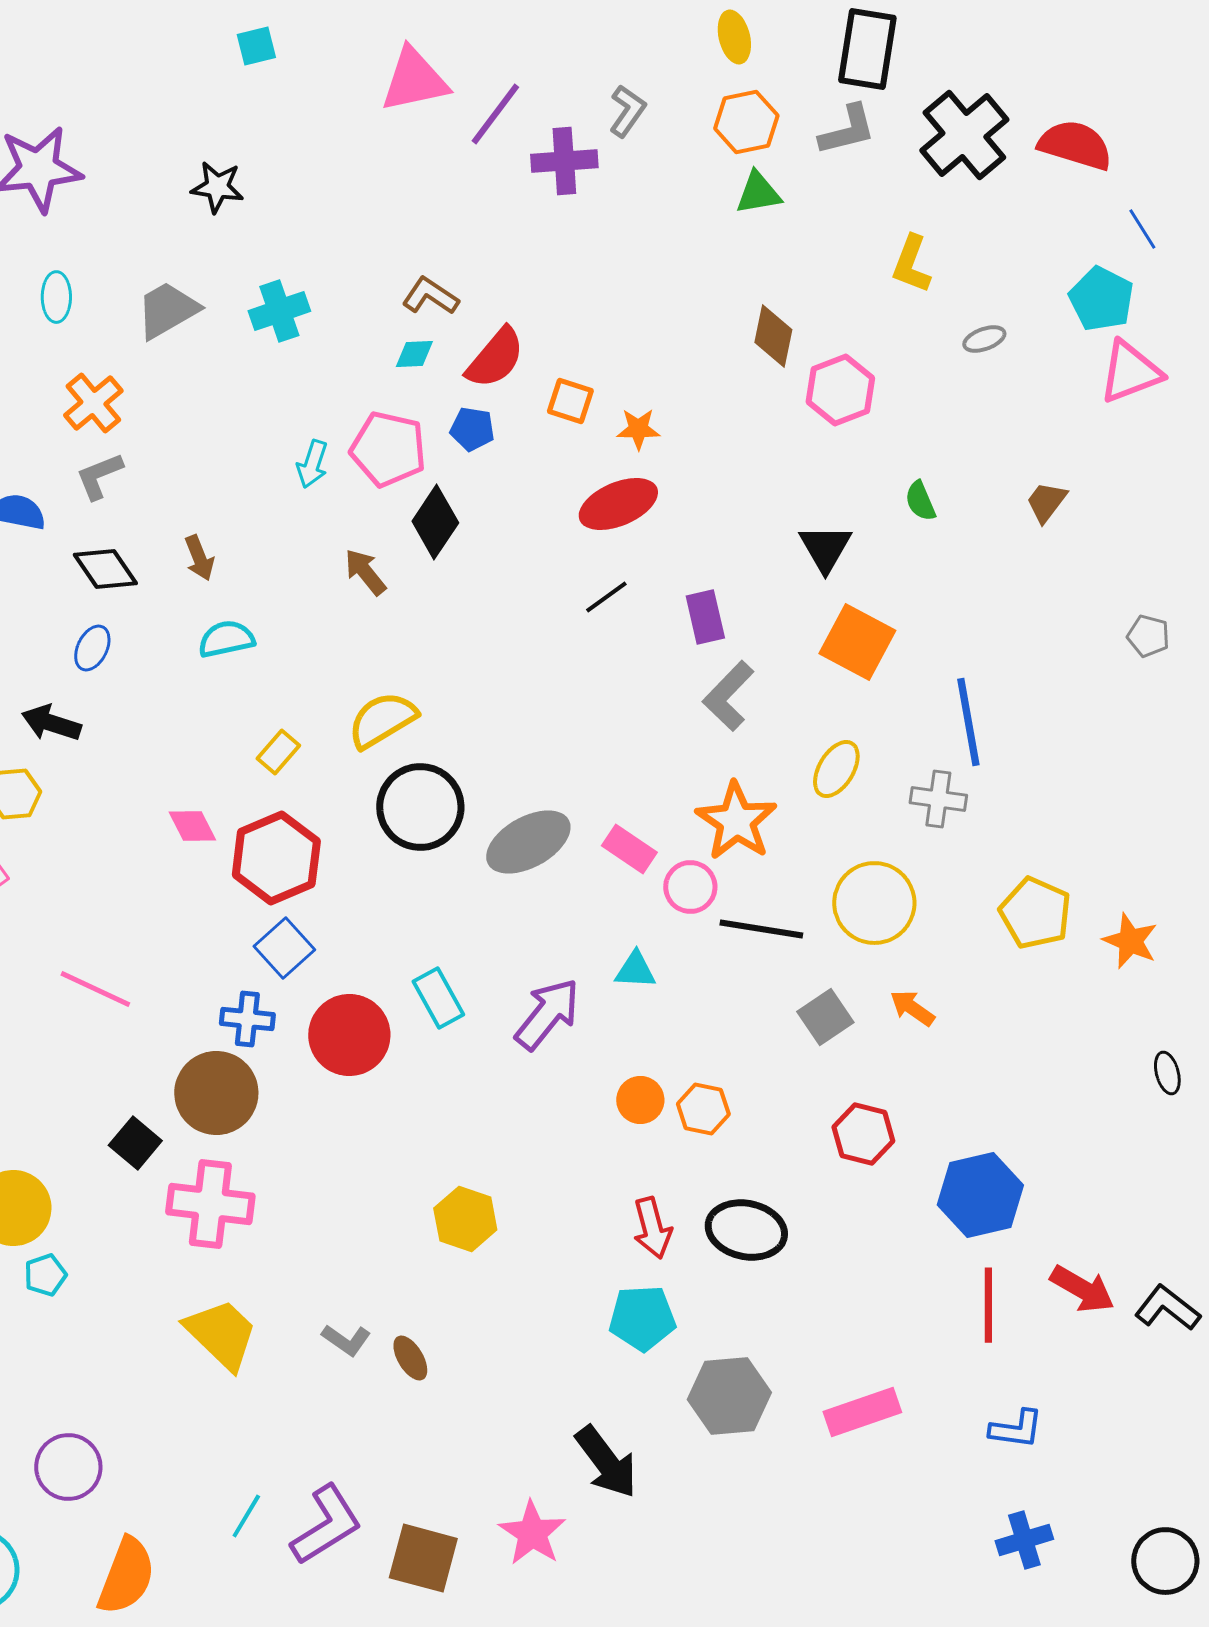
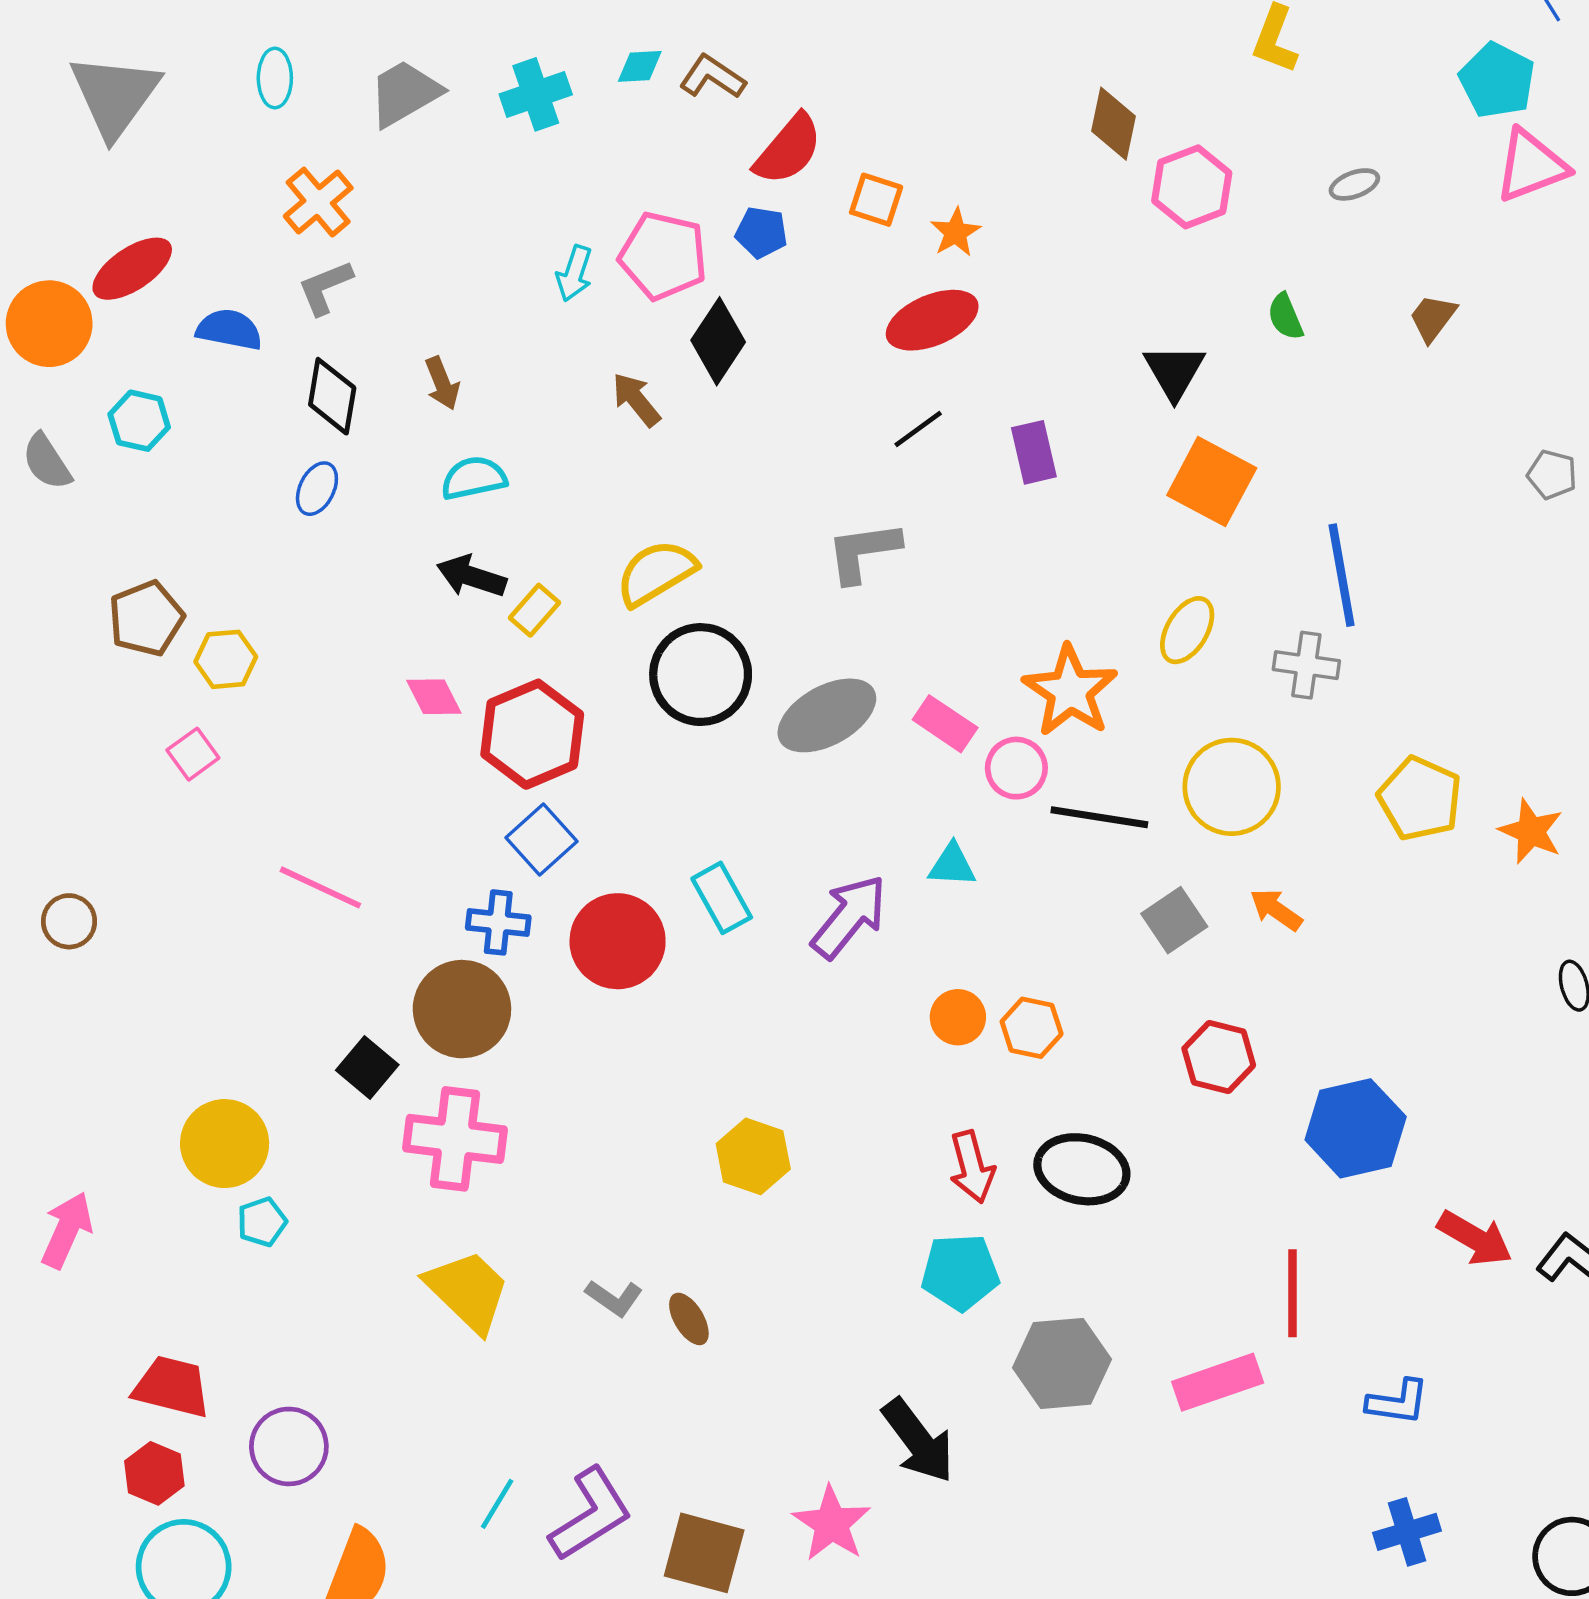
gray ellipse: (984, 339) -> (1354, 184), moved
cyan diamond: (414, 354) -> (640, 66), moved
orange star: (638, 429) -> (956, 232), turned -30
black diamond: (105, 569) -> (332, 396), turned 44
gray L-shape: (728, 696) -> (863, 552), moved, turned 38
black arrow: (51, 723) -> (471, 576), moved
red line: (988, 1305) -> (1292, 1293), moved

